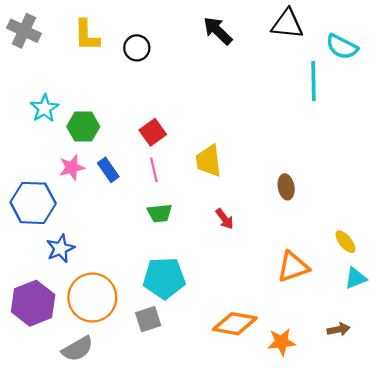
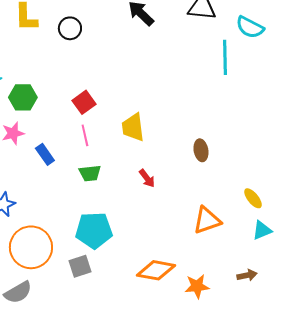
blue rectangle: (108, 170) -> (45, 154), moved

